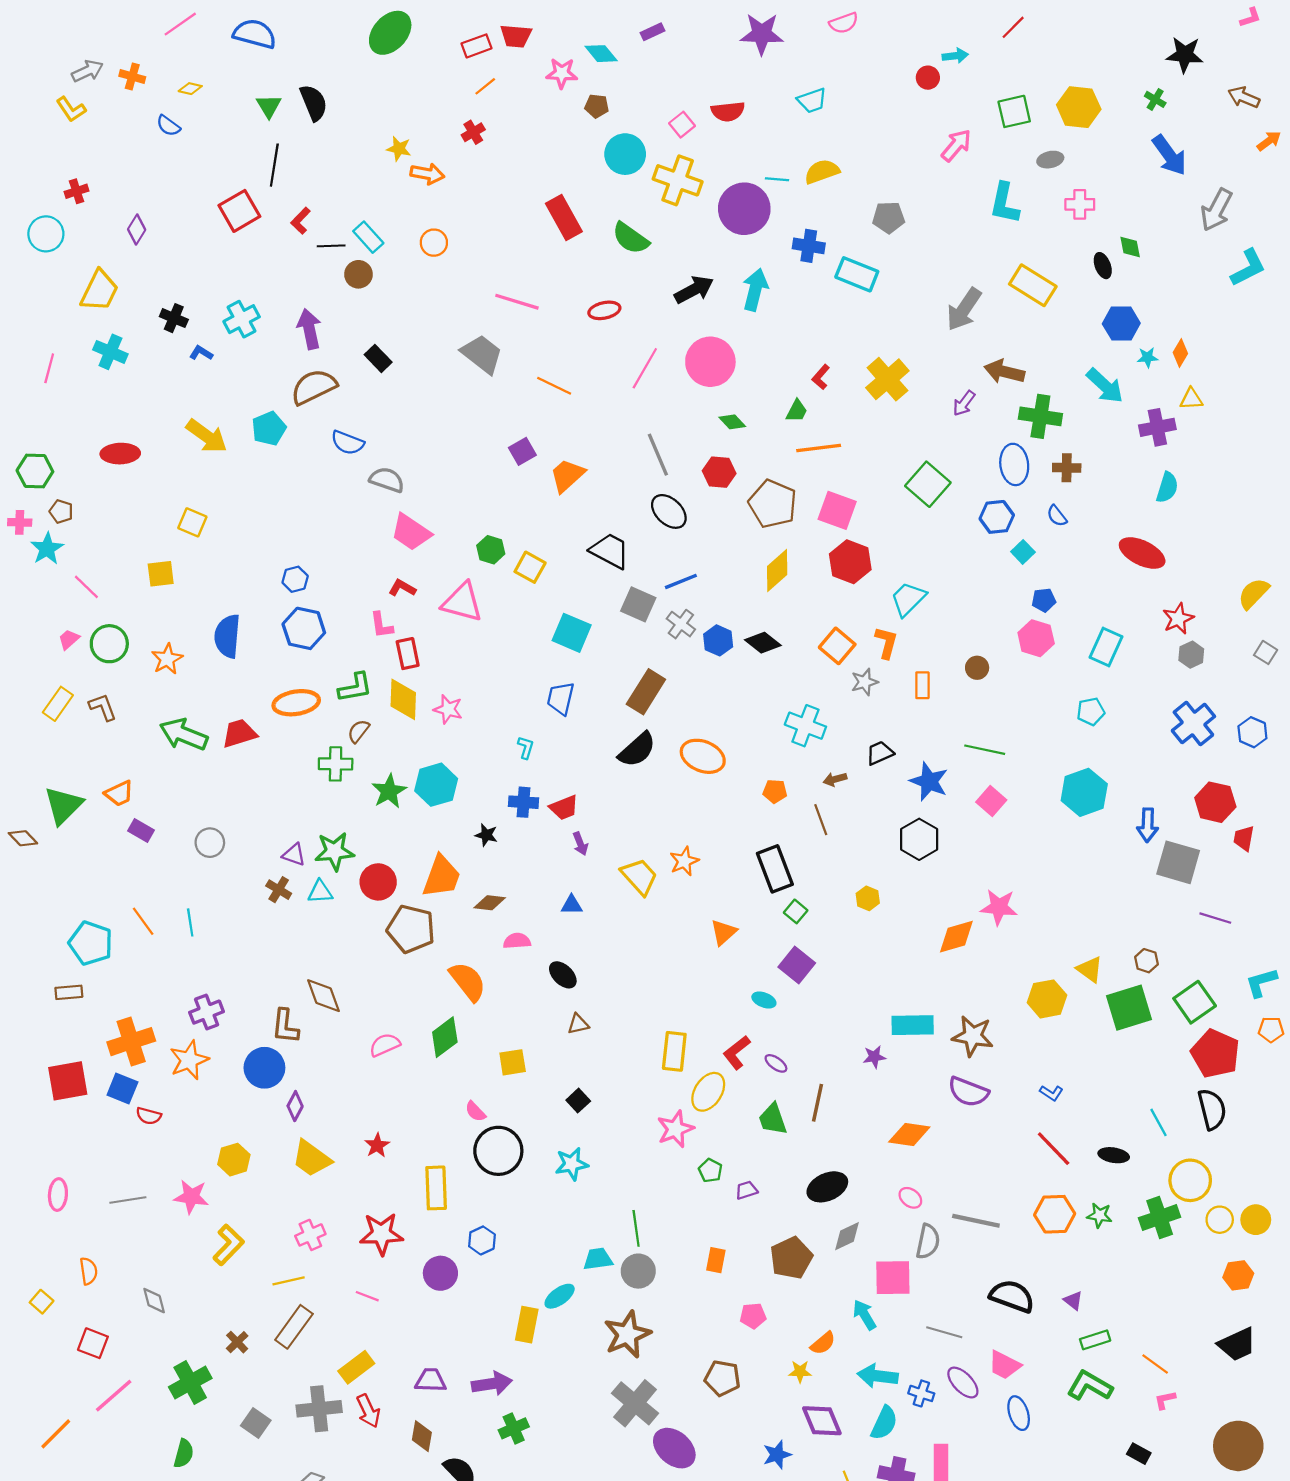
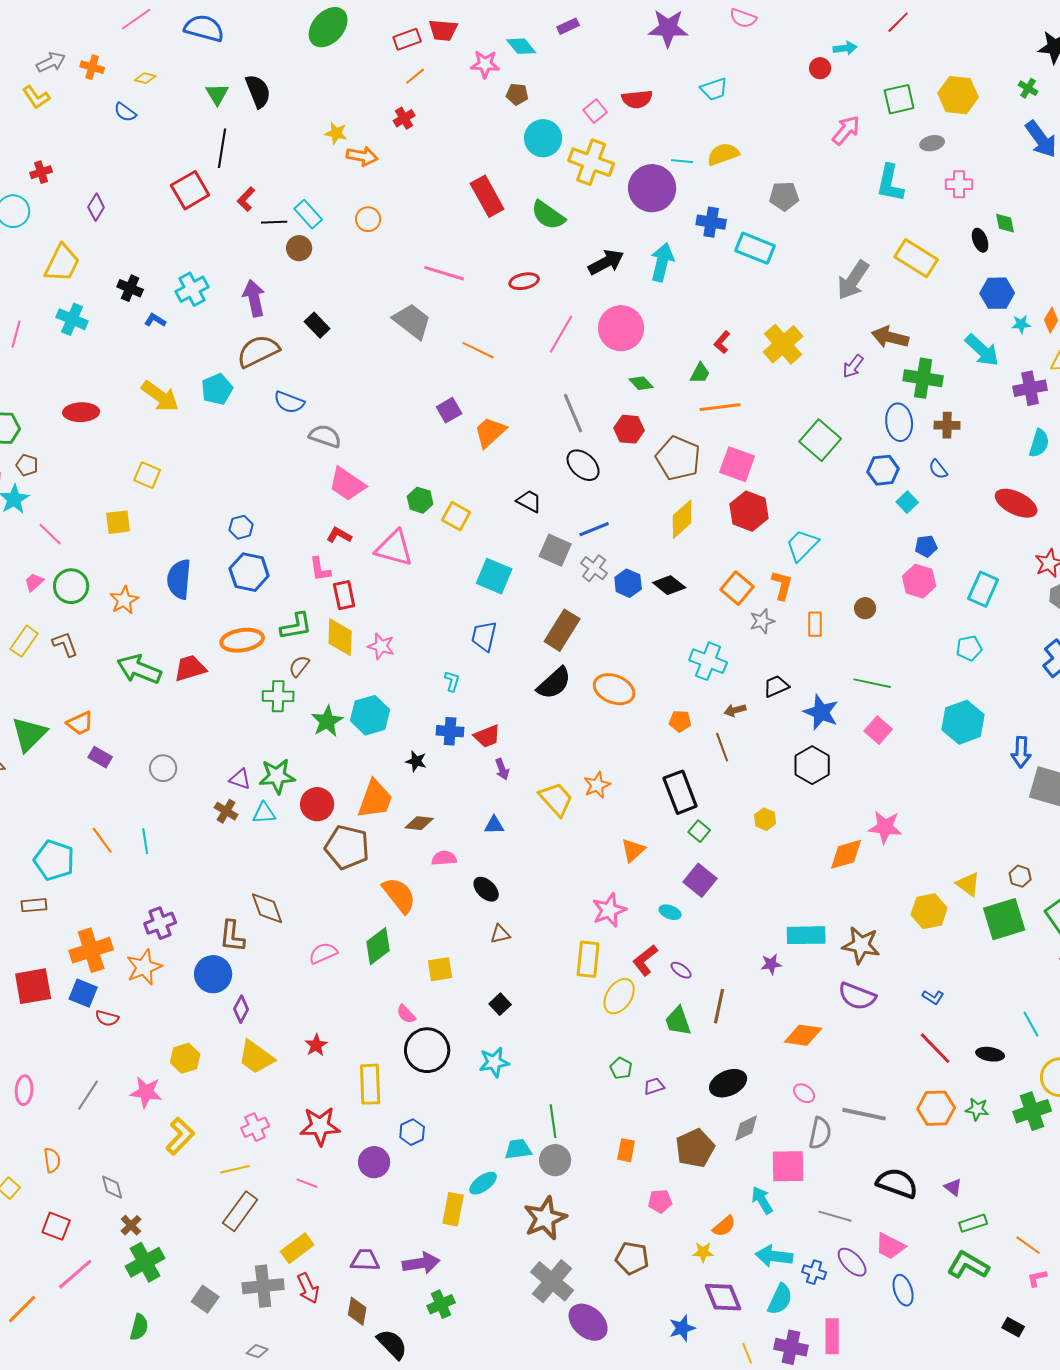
pink semicircle: (844, 23) -> (743, 18), turned 40
black trapezoid: (610, 551) -> (529, 501), size x0.7
pink star: (675, 1129) -> (609, 910), moved
gray line: (128, 1200) -> (88, 1095), turned -48
brown cross: (237, 1342) -> (131, 1225), moved

